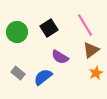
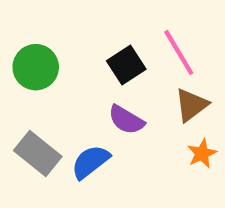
black square: (49, 28) -> (126, 65), moved
gray rectangle: (18, 73) -> (38, 153), size x1.5

